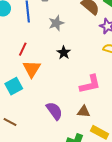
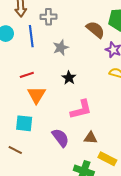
red line: (23, 49) -> (27, 75), turned 48
pink L-shape: (90, 84) -> (81, 109), moved
cyan square: (14, 86) -> (24, 123), moved, turned 36

